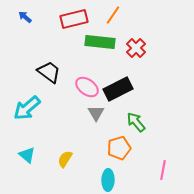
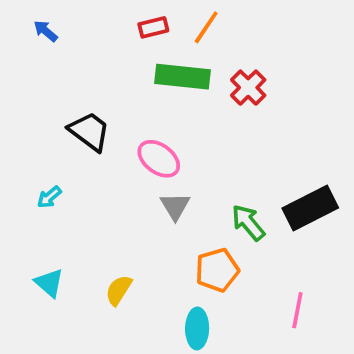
red rectangle: (74, 19) -> (153, 27), moved, size x0.6
black rectangle: (118, 89) -> (310, 208), moved
cyan arrow: (27, 108) -> (49, 197), size x0.5

